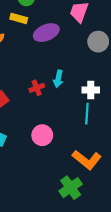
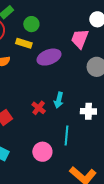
red cross: (37, 88) -> (39, 108), turned -32
cyan line: (87, 114) -> (66, 135), moved

